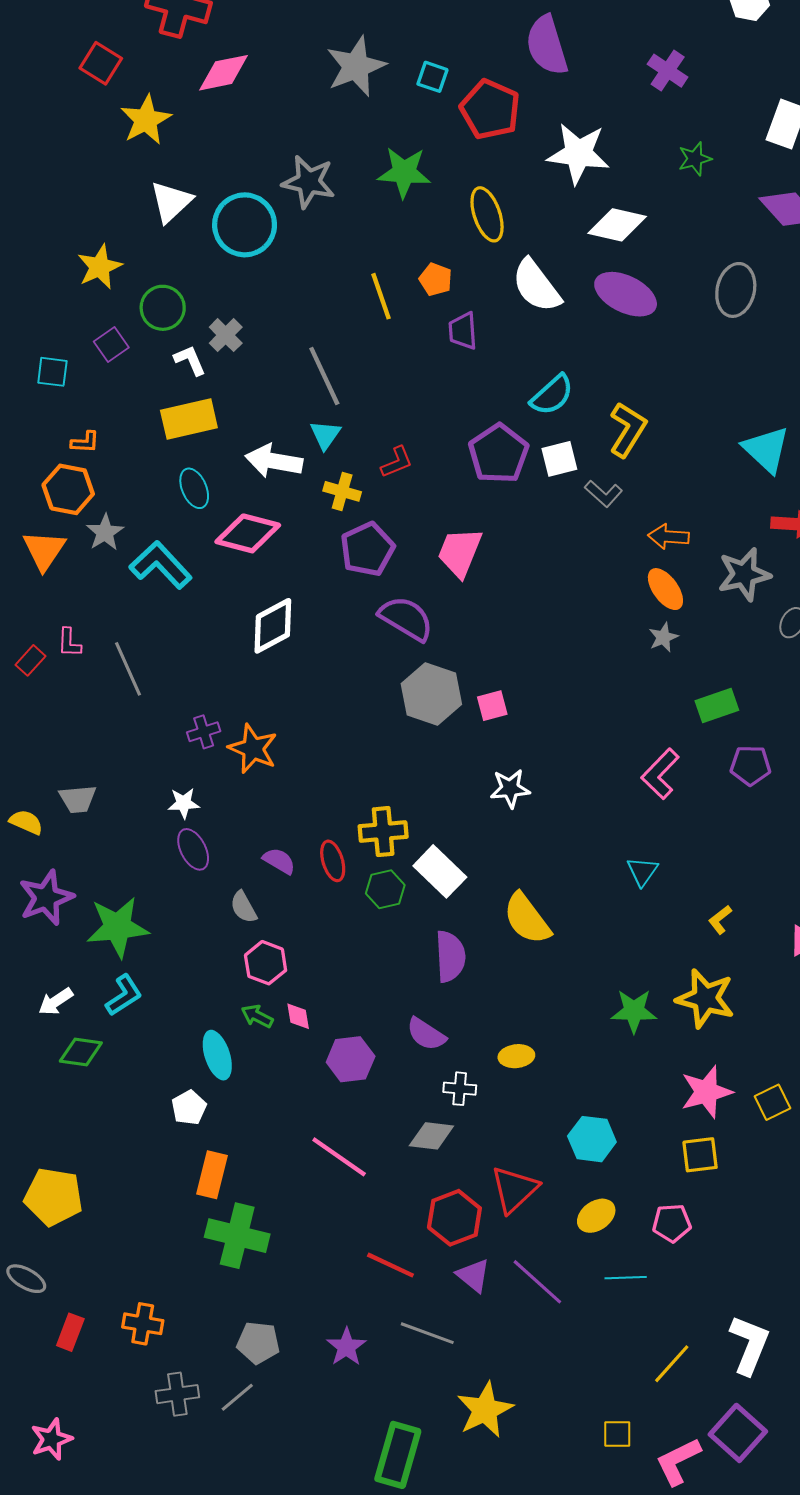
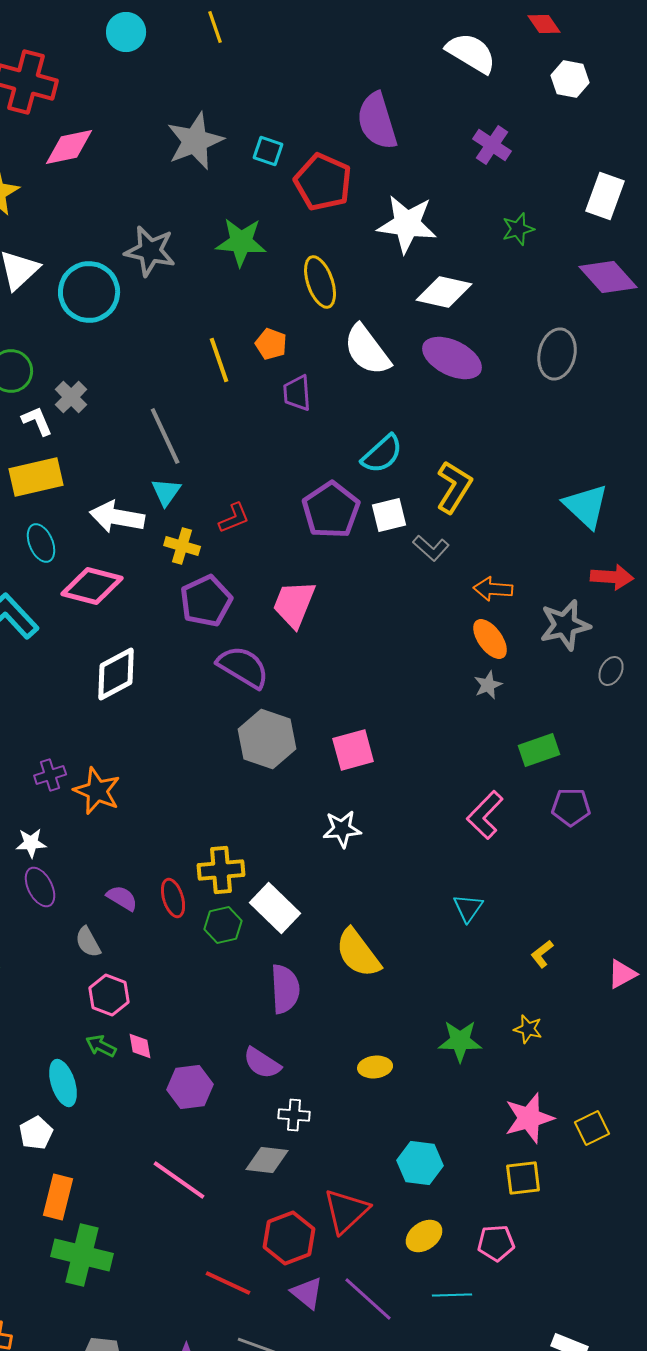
pink square: (492, 706) -> (353, 750), moved, size x1.4
yellow star: (705, 998) -> (528, 1029), size x0.5
yellow ellipse: (516, 1056) -> (375, 1067), moved

